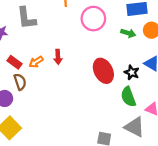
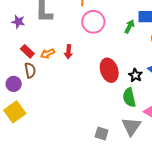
pink circle: (93, 19) -> (93, 22), moved
green arrow: (128, 33) -> (130, 26), moved, turned -88
gray triangle: (135, 127) -> (131, 126), turned 30

